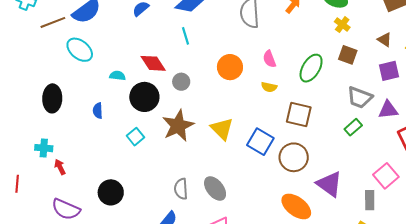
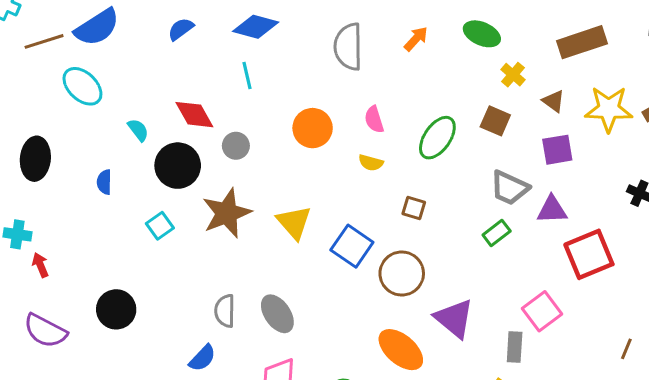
yellow cross: (342, 25) -> (513, 75), moved
cyan semicircle: (117, 76) -> (138, 130), turned 42
brown square: (299, 115) -> (414, 208), size x0.6

